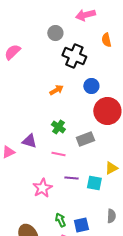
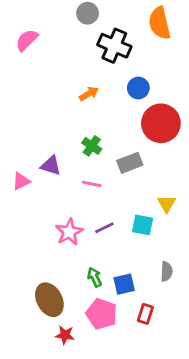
orange semicircle: (106, 40) -> (159, 23), size x1.6
yellow triangle: (111, 168) -> (167, 204), turned -32
purple line: (71, 178) -> (104, 228), moved, turned -32

